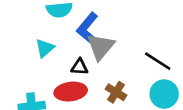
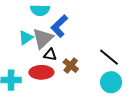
gray triangle: (101, 47) -> (43, 38), moved
brown cross: (116, 92) -> (71, 66), moved

